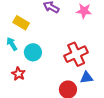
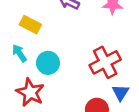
red star: (18, 74) -> (30, 92), size x1.5
blue triangle: (86, 78) -> (121, 93), turned -48

